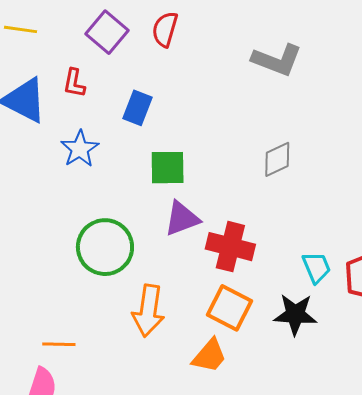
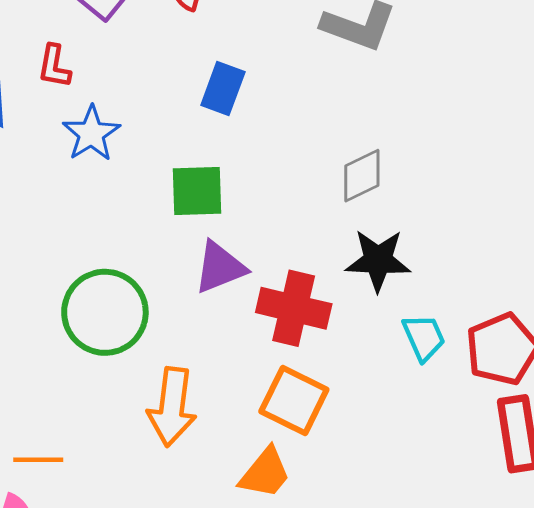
blue rectangle: (137, 108) -> (223, 88), moved
blue star: (80, 149) -> (91, 134), moved
black star: (295, 314) -> (378, 260), moved

